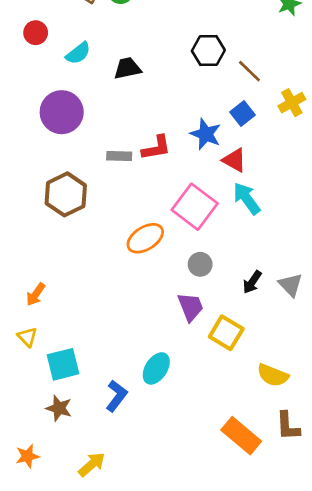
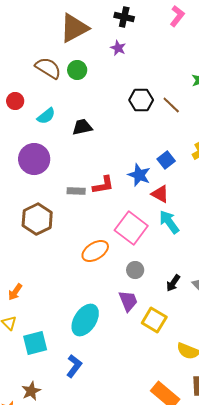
black hexagon: (208, 50) -> (141, 100), moved
brown line: (249, 71) -> (171, 105), moved
cyan ellipse: (156, 368) -> (85, 320), moved, size x1.4
brown star: (59, 408) -> (31, 391), moved, turned 30

